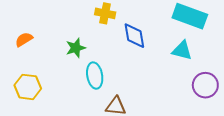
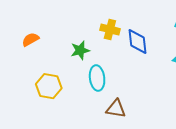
yellow cross: (105, 13) -> (110, 29), moved
yellow hexagon: (28, 87) -> (49, 86), moved

